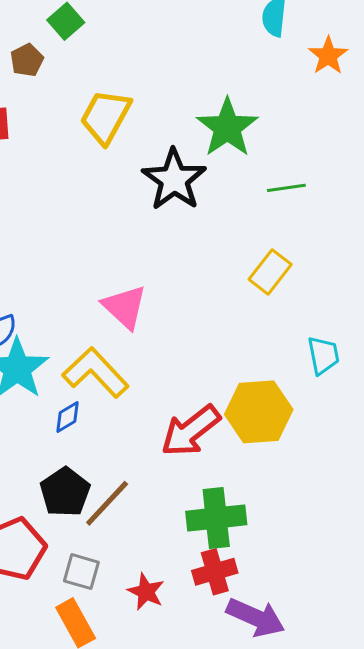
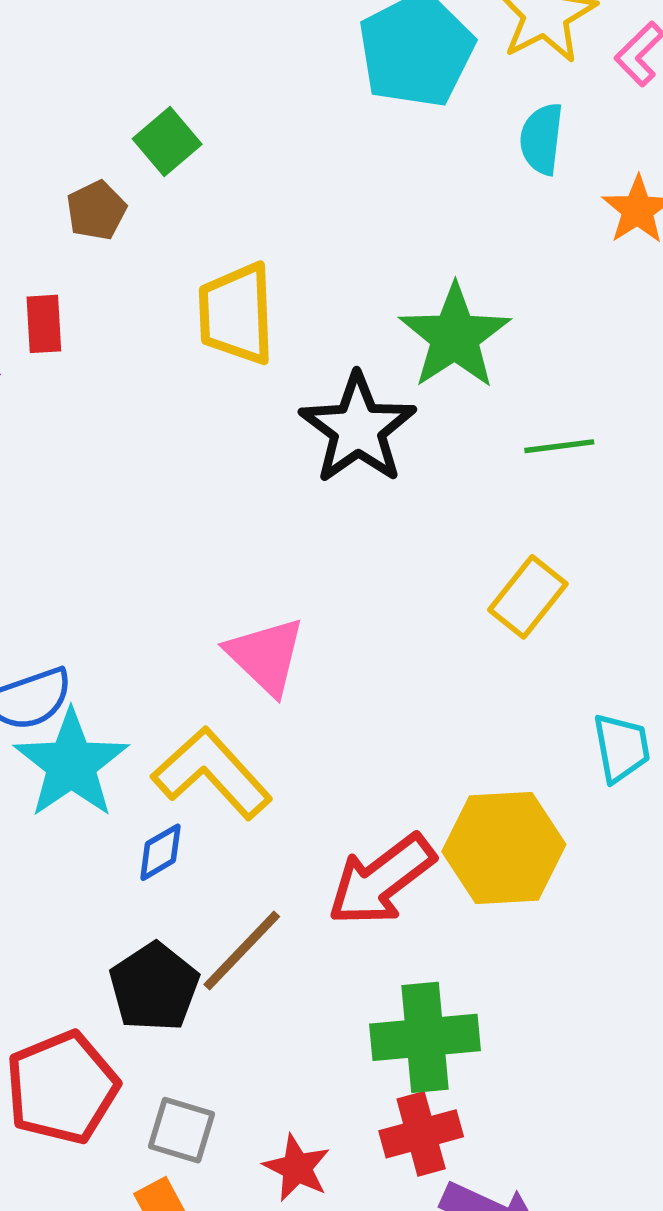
yellow trapezoid: (106, 117) -> (236, 314), turned -32
brown line: (107, 503) -> (242, 950), moved

